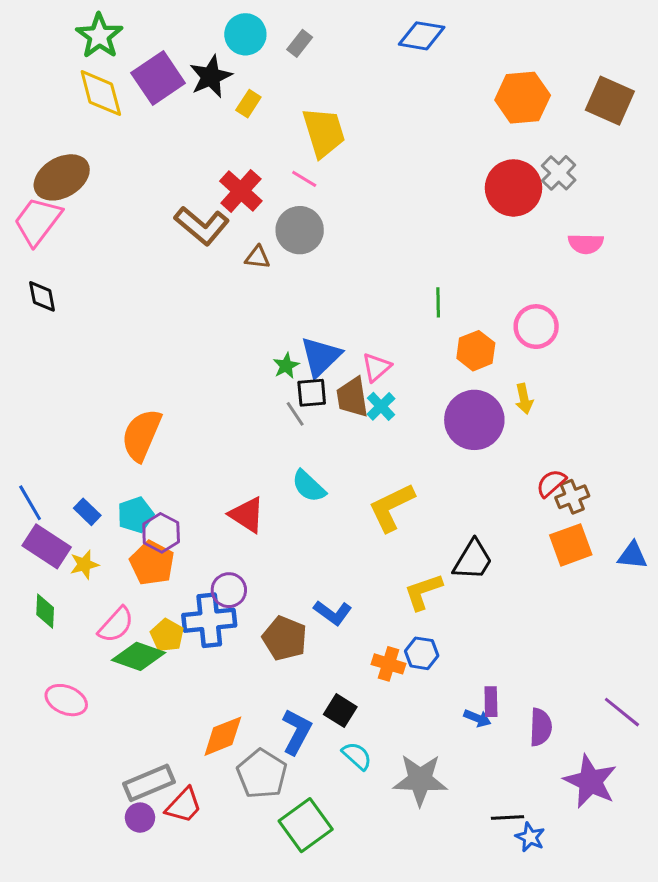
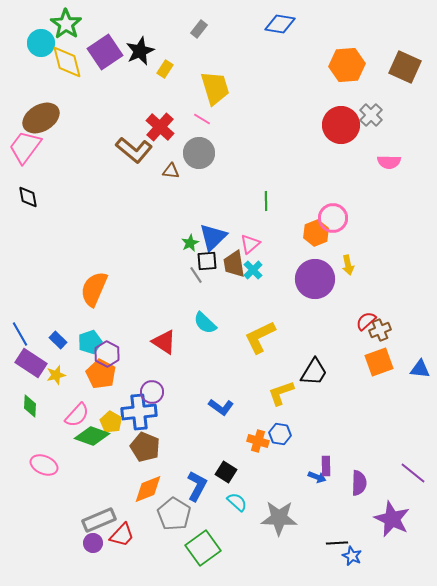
cyan circle: (245, 34) -> (41, 43), moved
green line: (438, 302) -> (266, 201), moved
pink circle: (536, 327) -> (333, 218), moved
brown pentagon: (285, 638) -> (145, 447), moved

